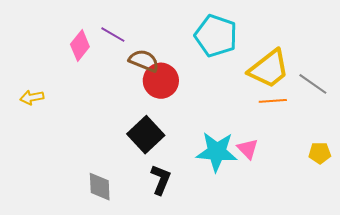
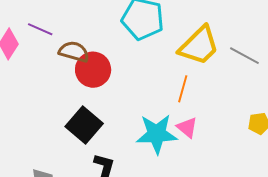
orange line: (273, 101) -> (183, 89), moved, turned -64

